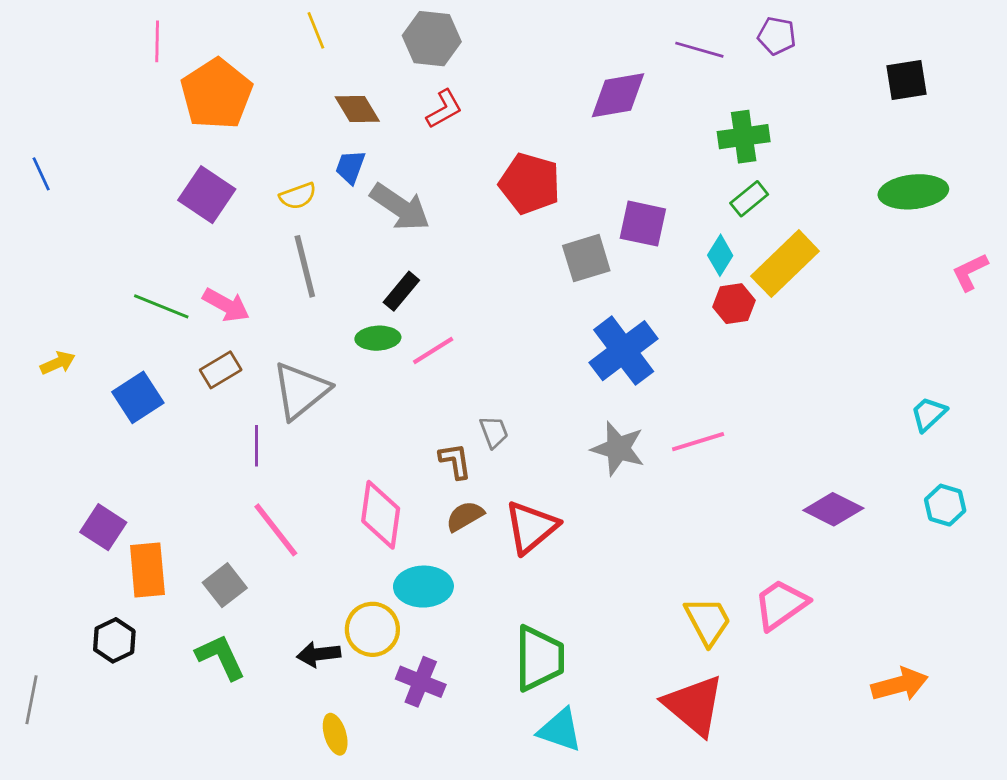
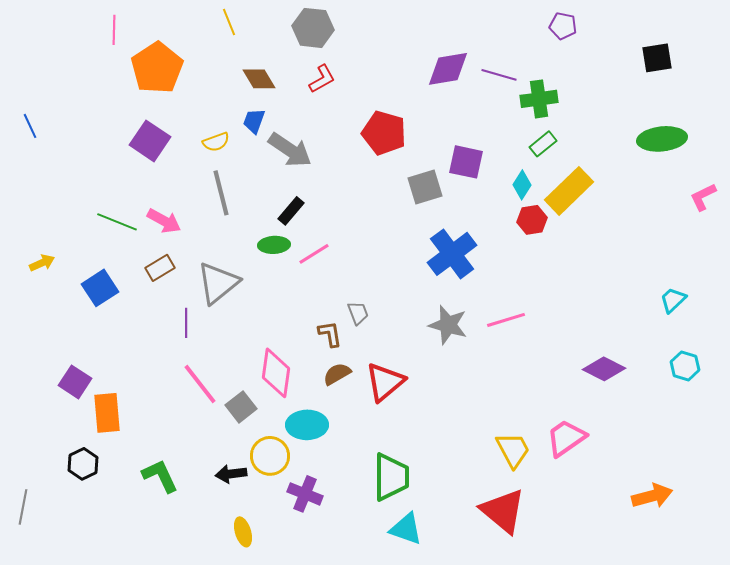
purple line: (699, 50) -> (499, 75), moved
gray square: (225, 585) -> (241, 407), moved

